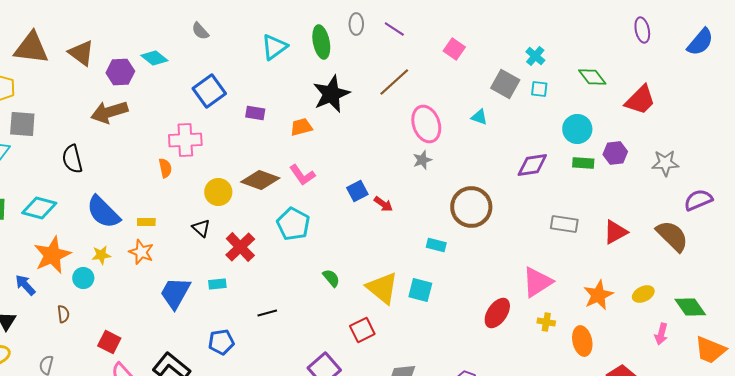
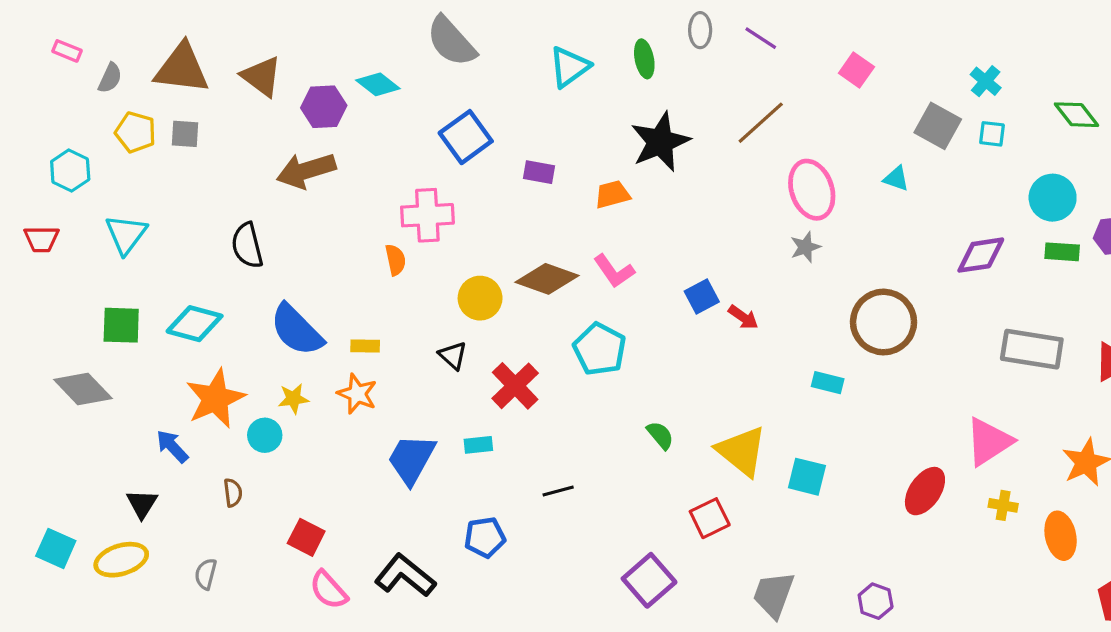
gray semicircle: (200, 31) -> (451, 41), size x1.8
green ellipse: (321, 42) -> (644, 59), size x0.7
gray square: (22, 124) -> (185, 134), moved, size x0.7
gray rectangle: (564, 224) -> (1032, 349), size x1.4
cyan square: (420, 290) -> (807, 477), moved

